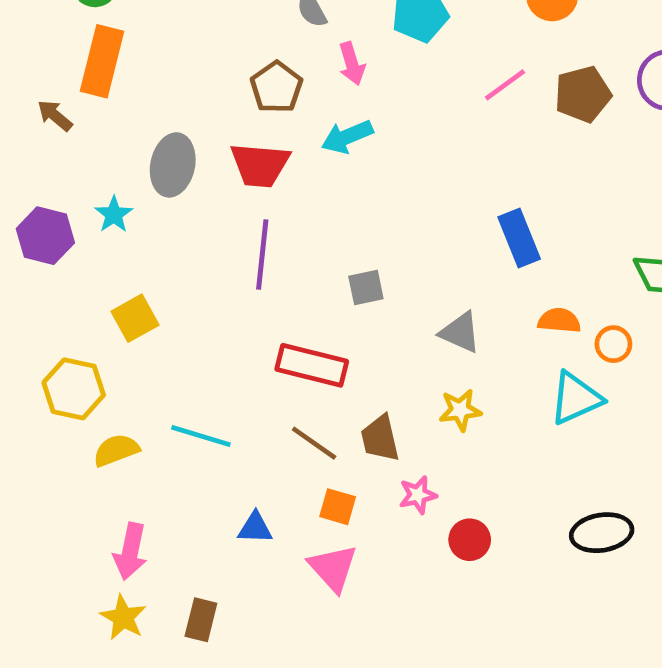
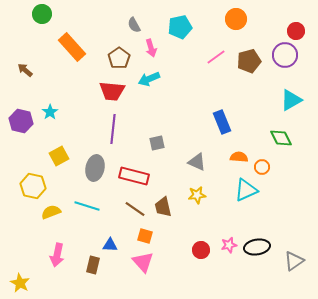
orange rectangle: (102, 61) -> (72, 47), moved, turned -56
gray ellipse: (173, 165) -> (95, 168), moved
pink star: (418, 495) -> (229, 245), moved
yellow star: (123, 617) -> (20, 283), moved
brown rectangle: (201, 620) -> (93, 265), moved

